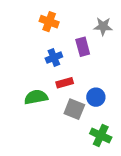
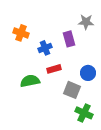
orange cross: (49, 22) -> (21, 33), moved
blue circle: (96, 97) -> (88, 73), moved
gray square: (74, 109) -> (72, 90), moved

